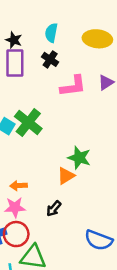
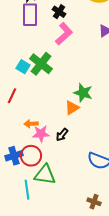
pink L-shape: (73, 86) -> (64, 34), moved, turned -35
orange arrow: (19, 186) -> (31, 124), moved
pink star: (15, 207) -> (41, 134), moved

